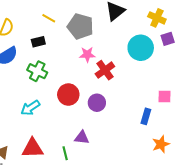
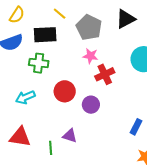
black rectangle: (38, 42) -> (45, 35), size x1.6
green cross: (37, 71) -> (39, 63), turned -30

